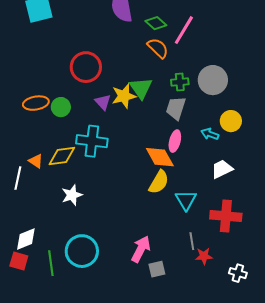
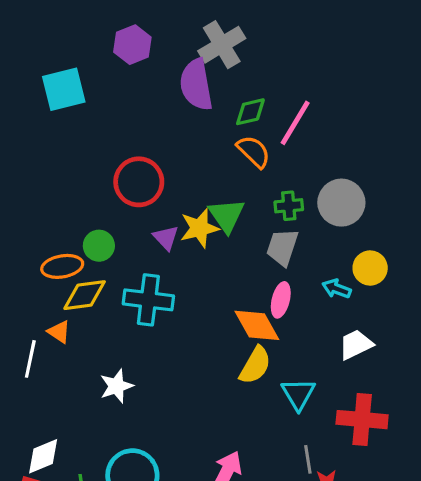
green diamond: (156, 23) -> (250, 112), turned -55
orange ellipse: (36, 103) -> (62, 266), moved
yellow diamond: (62, 156) -> (85, 295), moved

